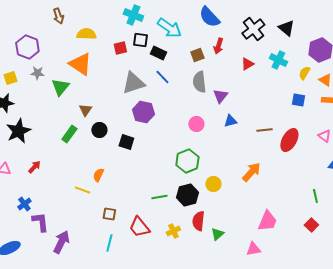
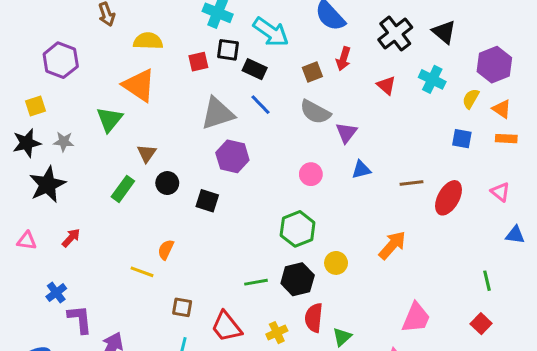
red triangle: (247, 64) -> (386, 85), turned -48
gray star: (37, 73) -> (64, 142), moved
gray semicircle: (199, 82) -> (315, 112), turned -55

